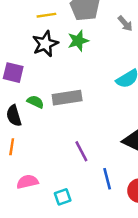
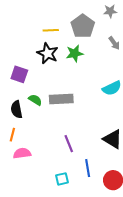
black star: (45, 44) -> (48, 53), turned -30
pink semicircle: (27, 182) -> (22, 153), moved
cyan square: (63, 197) -> (62, 179), moved

